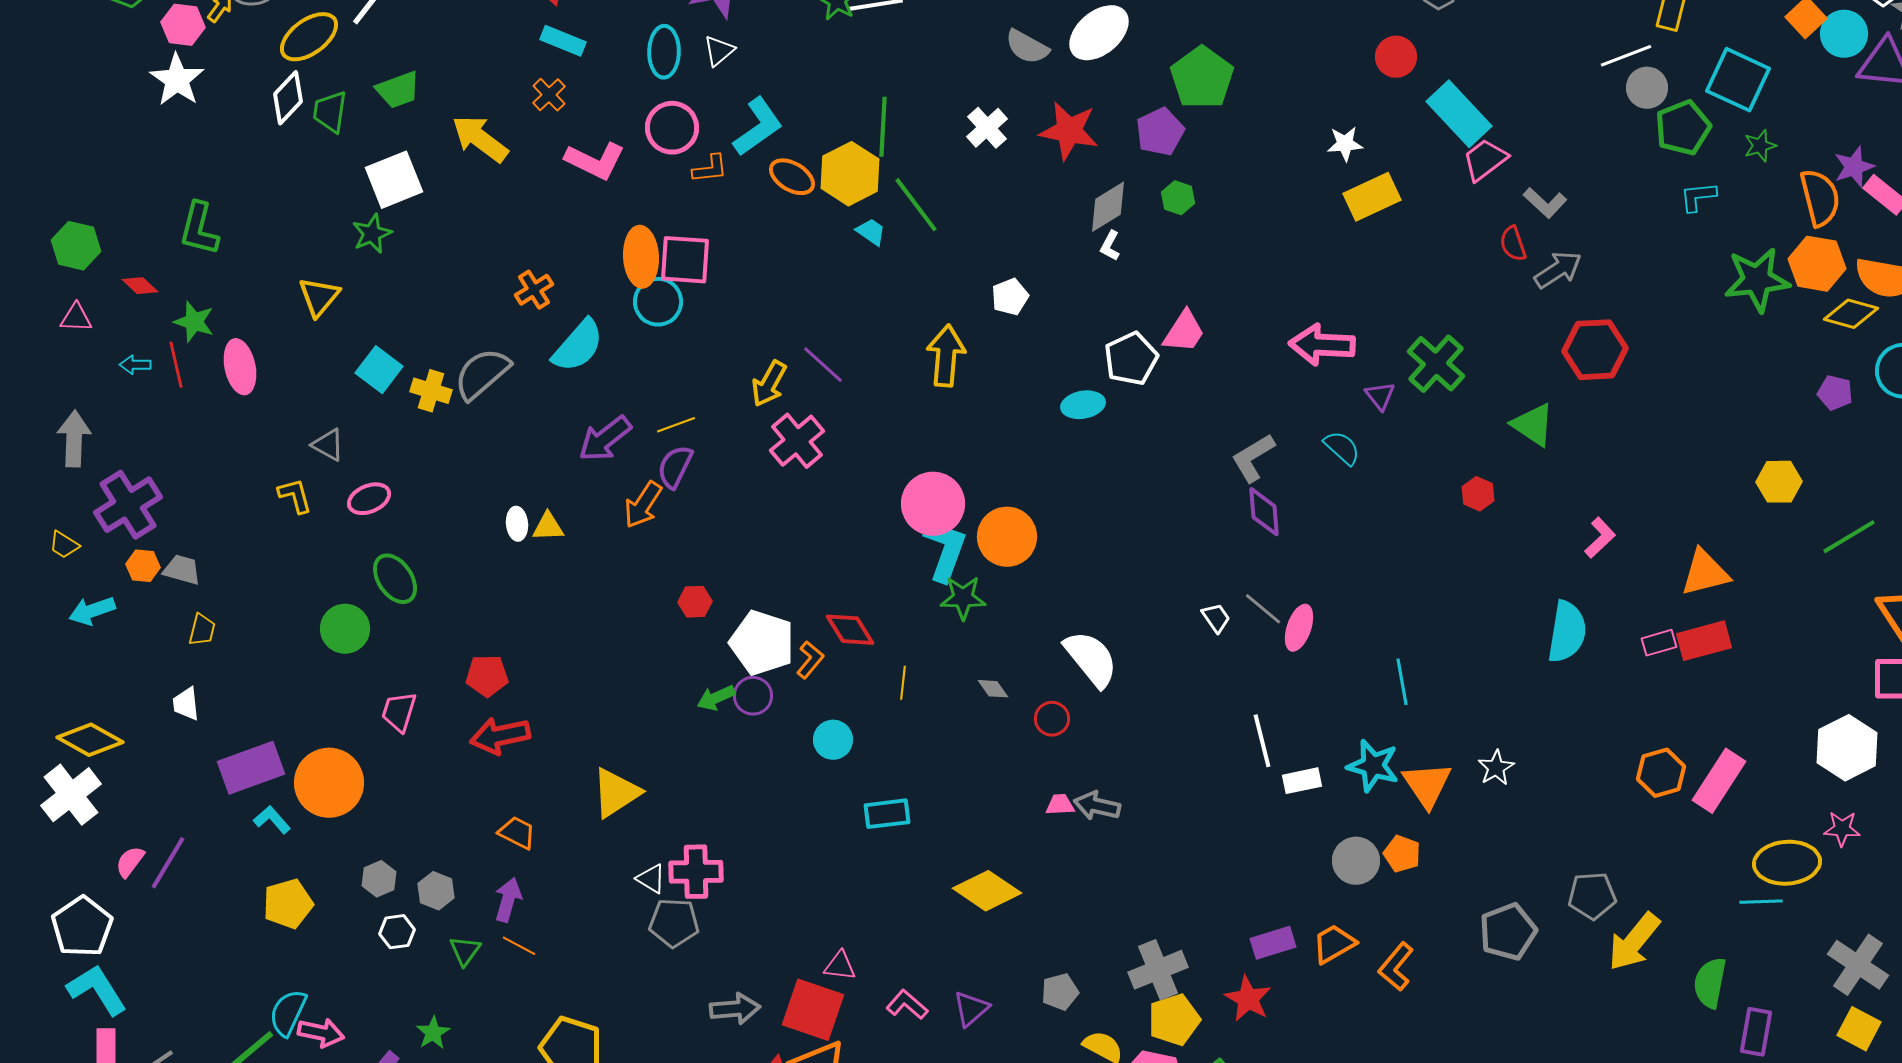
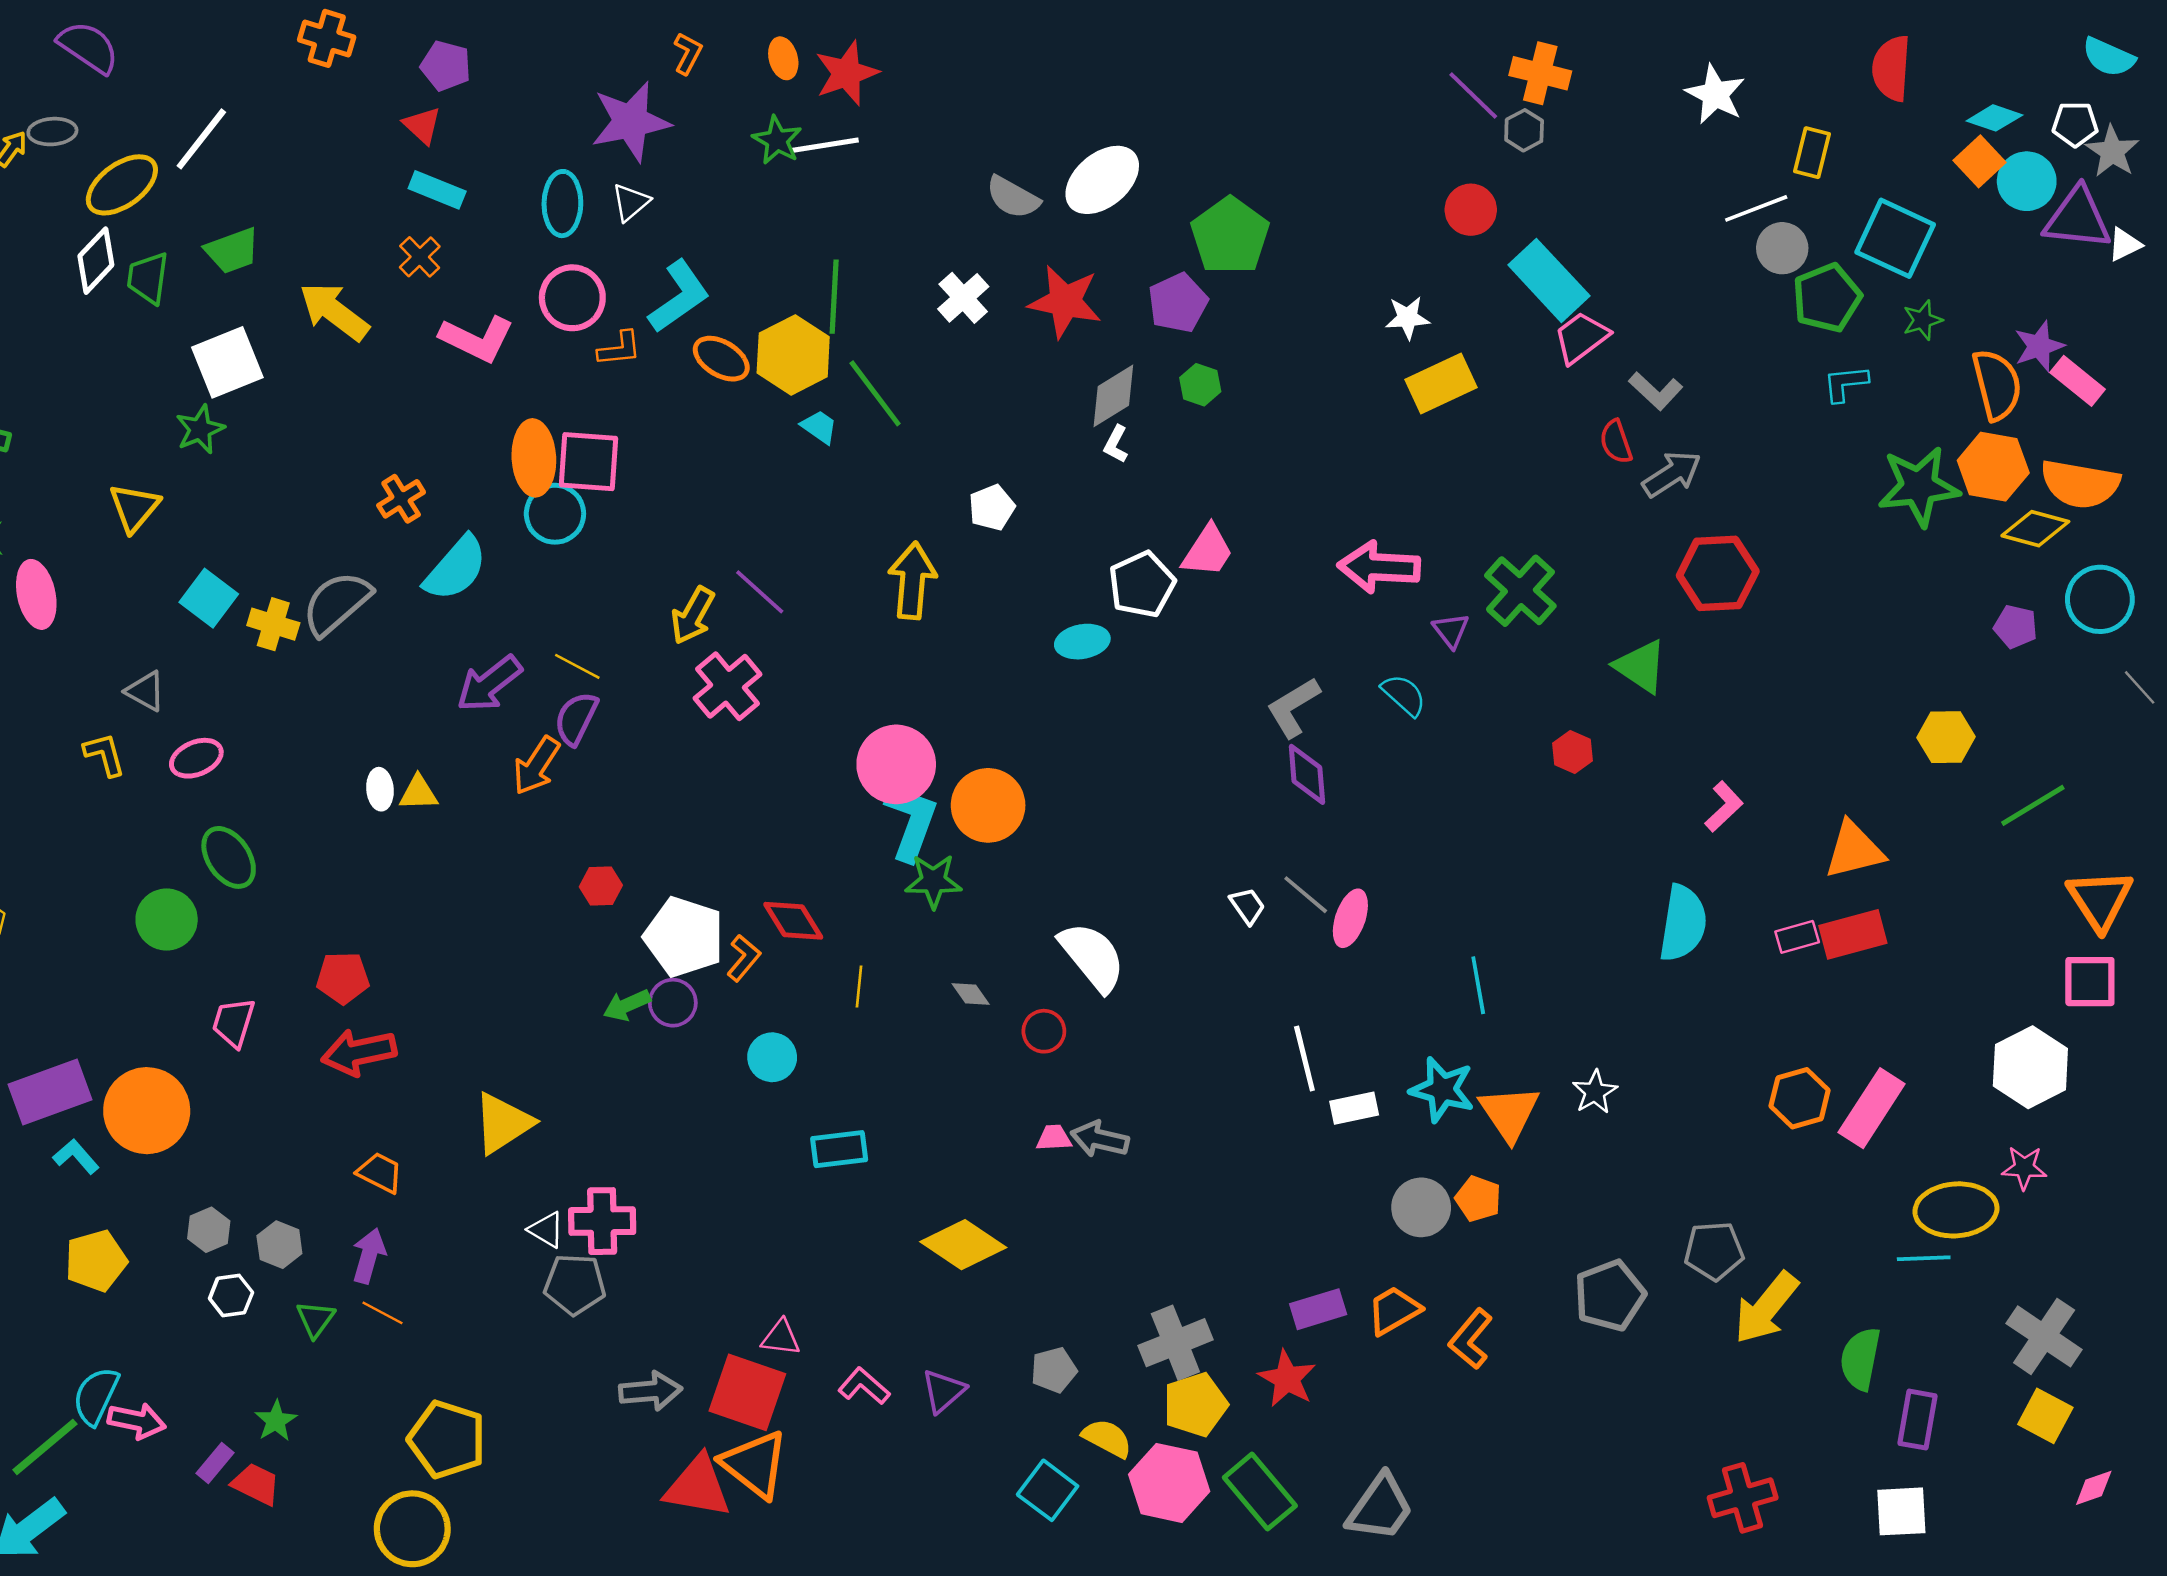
yellow line: (676, 425) -> (577, 666), turned 48

